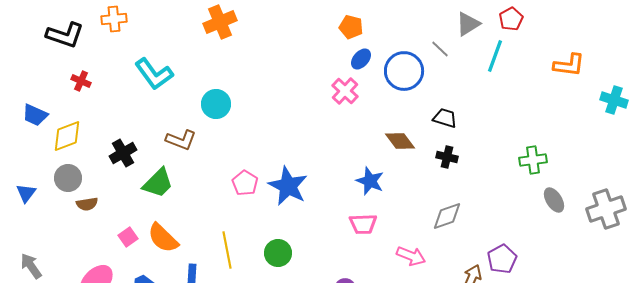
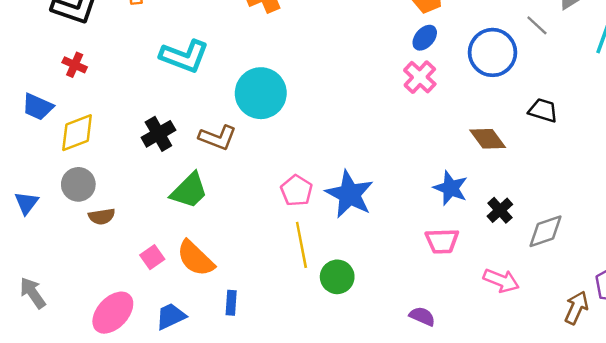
blue ellipse: (361, 59) -> (425, 38), moved
cyan L-shape: (154, 74) -> (184, 56), turned -33
red cross: (81, 81) -> (75, 65), moved
cyan circle: (216, 104) -> (261, 93), size x1.4
black cross: (123, 153) -> (158, 134), moved
black cross: (447, 157) -> (500, 210), moved, turned 35
yellow line: (227, 250) -> (301, 245), moved

